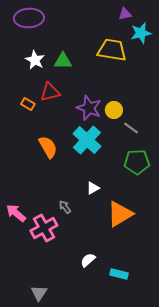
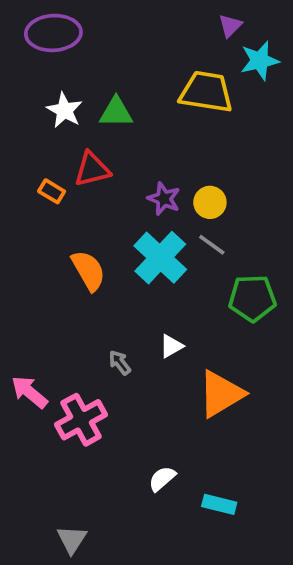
purple triangle: (125, 14) -> (230, 26), turned -32
purple star: (89, 108) -> (164, 199), size x0.7
gray line: (131, 128) -> (212, 245), moved
gray arrow: (65, 207) -> (120, 363), moved

